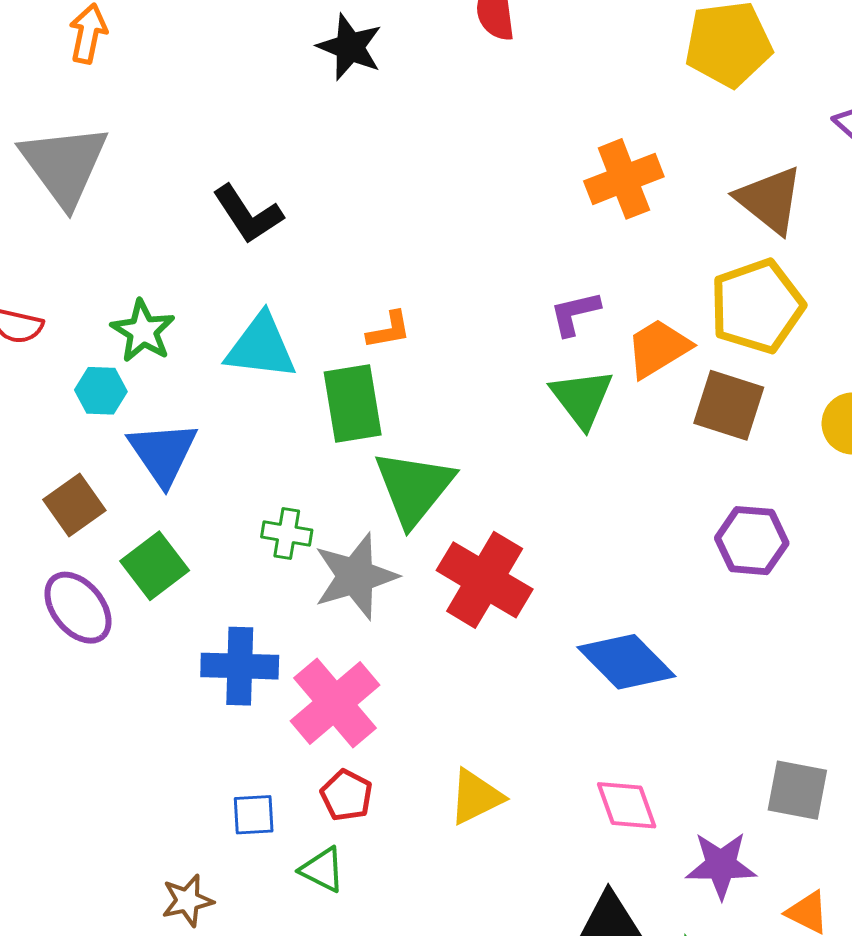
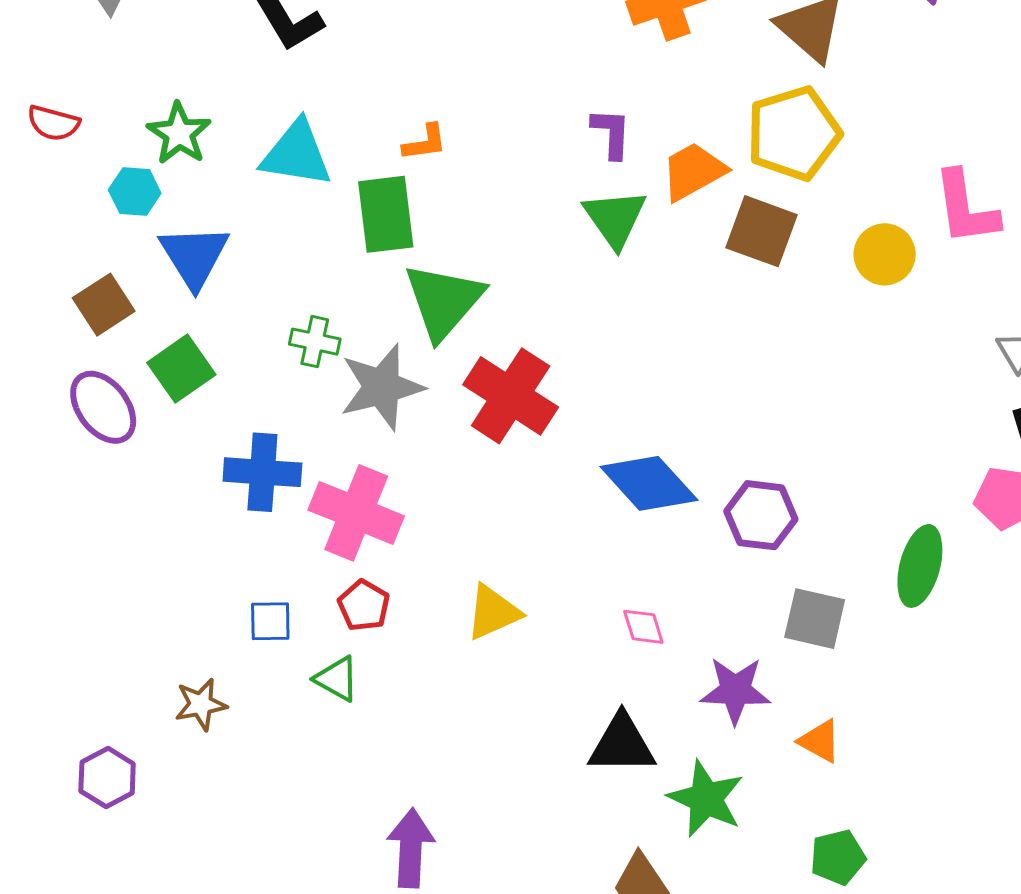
purple L-shape: (575, 313) -> (611, 133), turned 104
purple hexagon: (752, 541) -> (761, 515), moved
pink cross: (335, 703) -> (356, 513), turned -30
pink diamond: (627, 805) -> (643, 627), size x0.7

